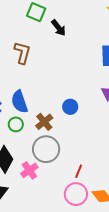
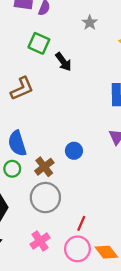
brown L-shape: (22, 53) -> (22, 88), turned 50
pink cross: (29, 170) -> (40, 241), moved

